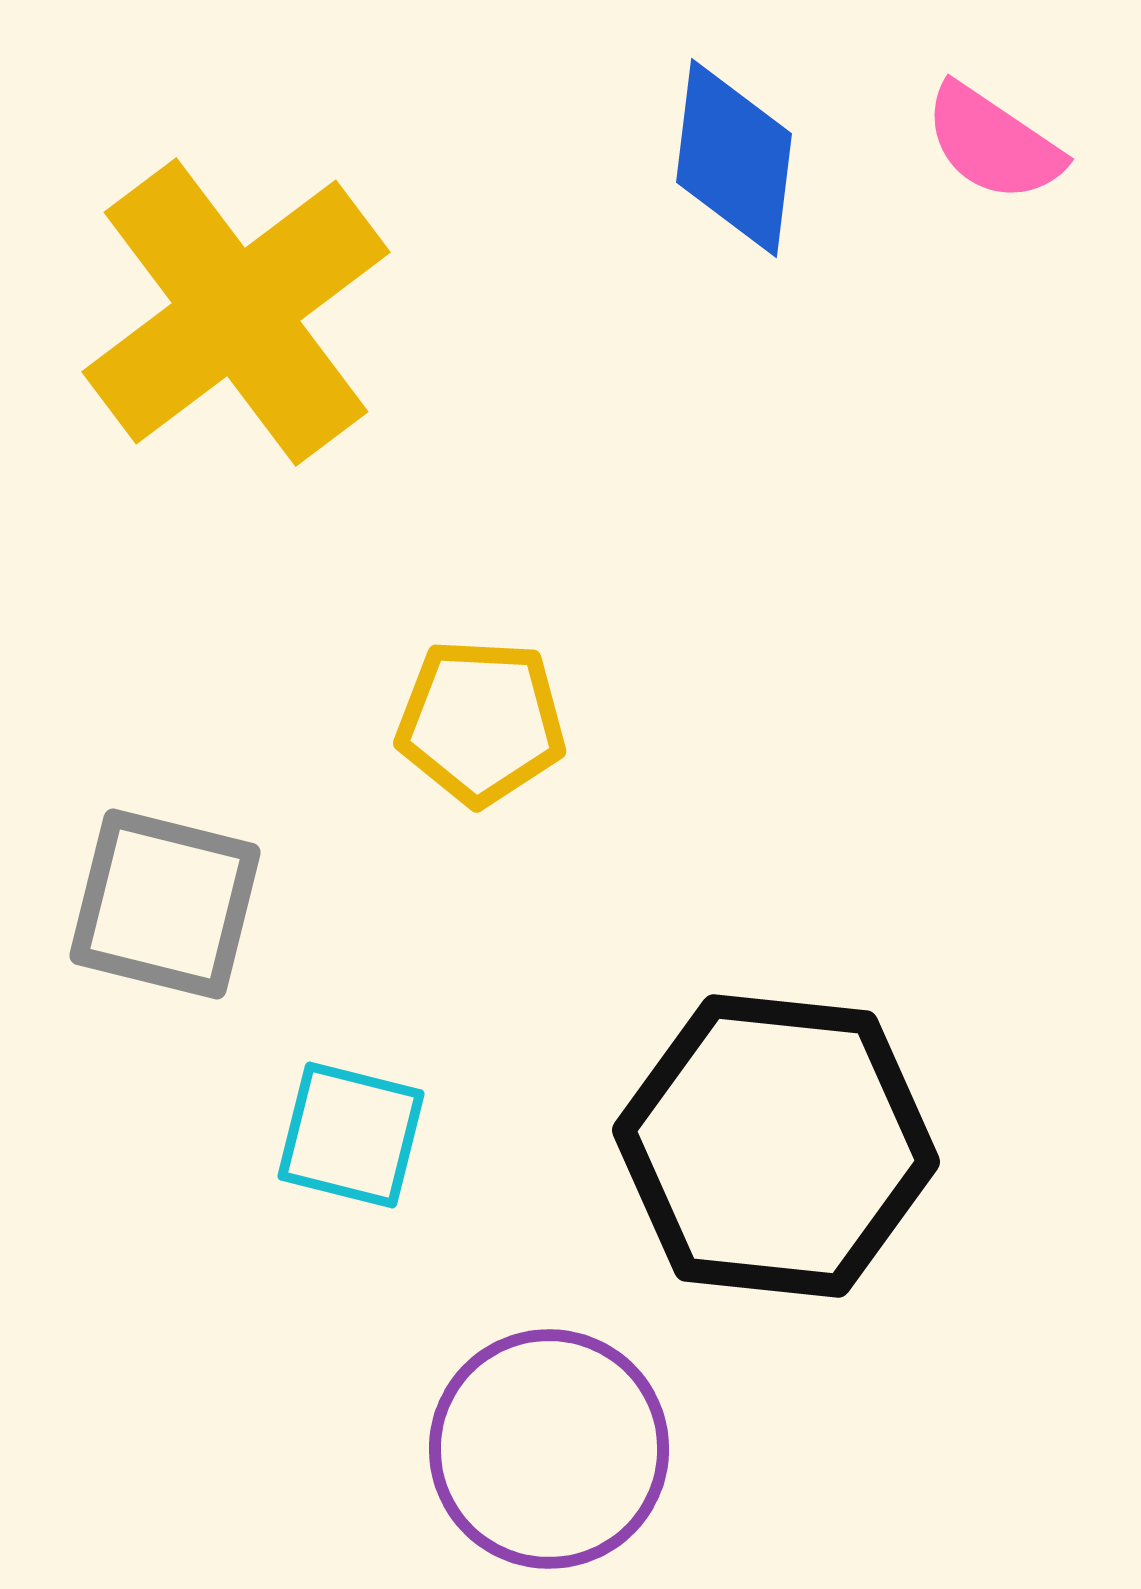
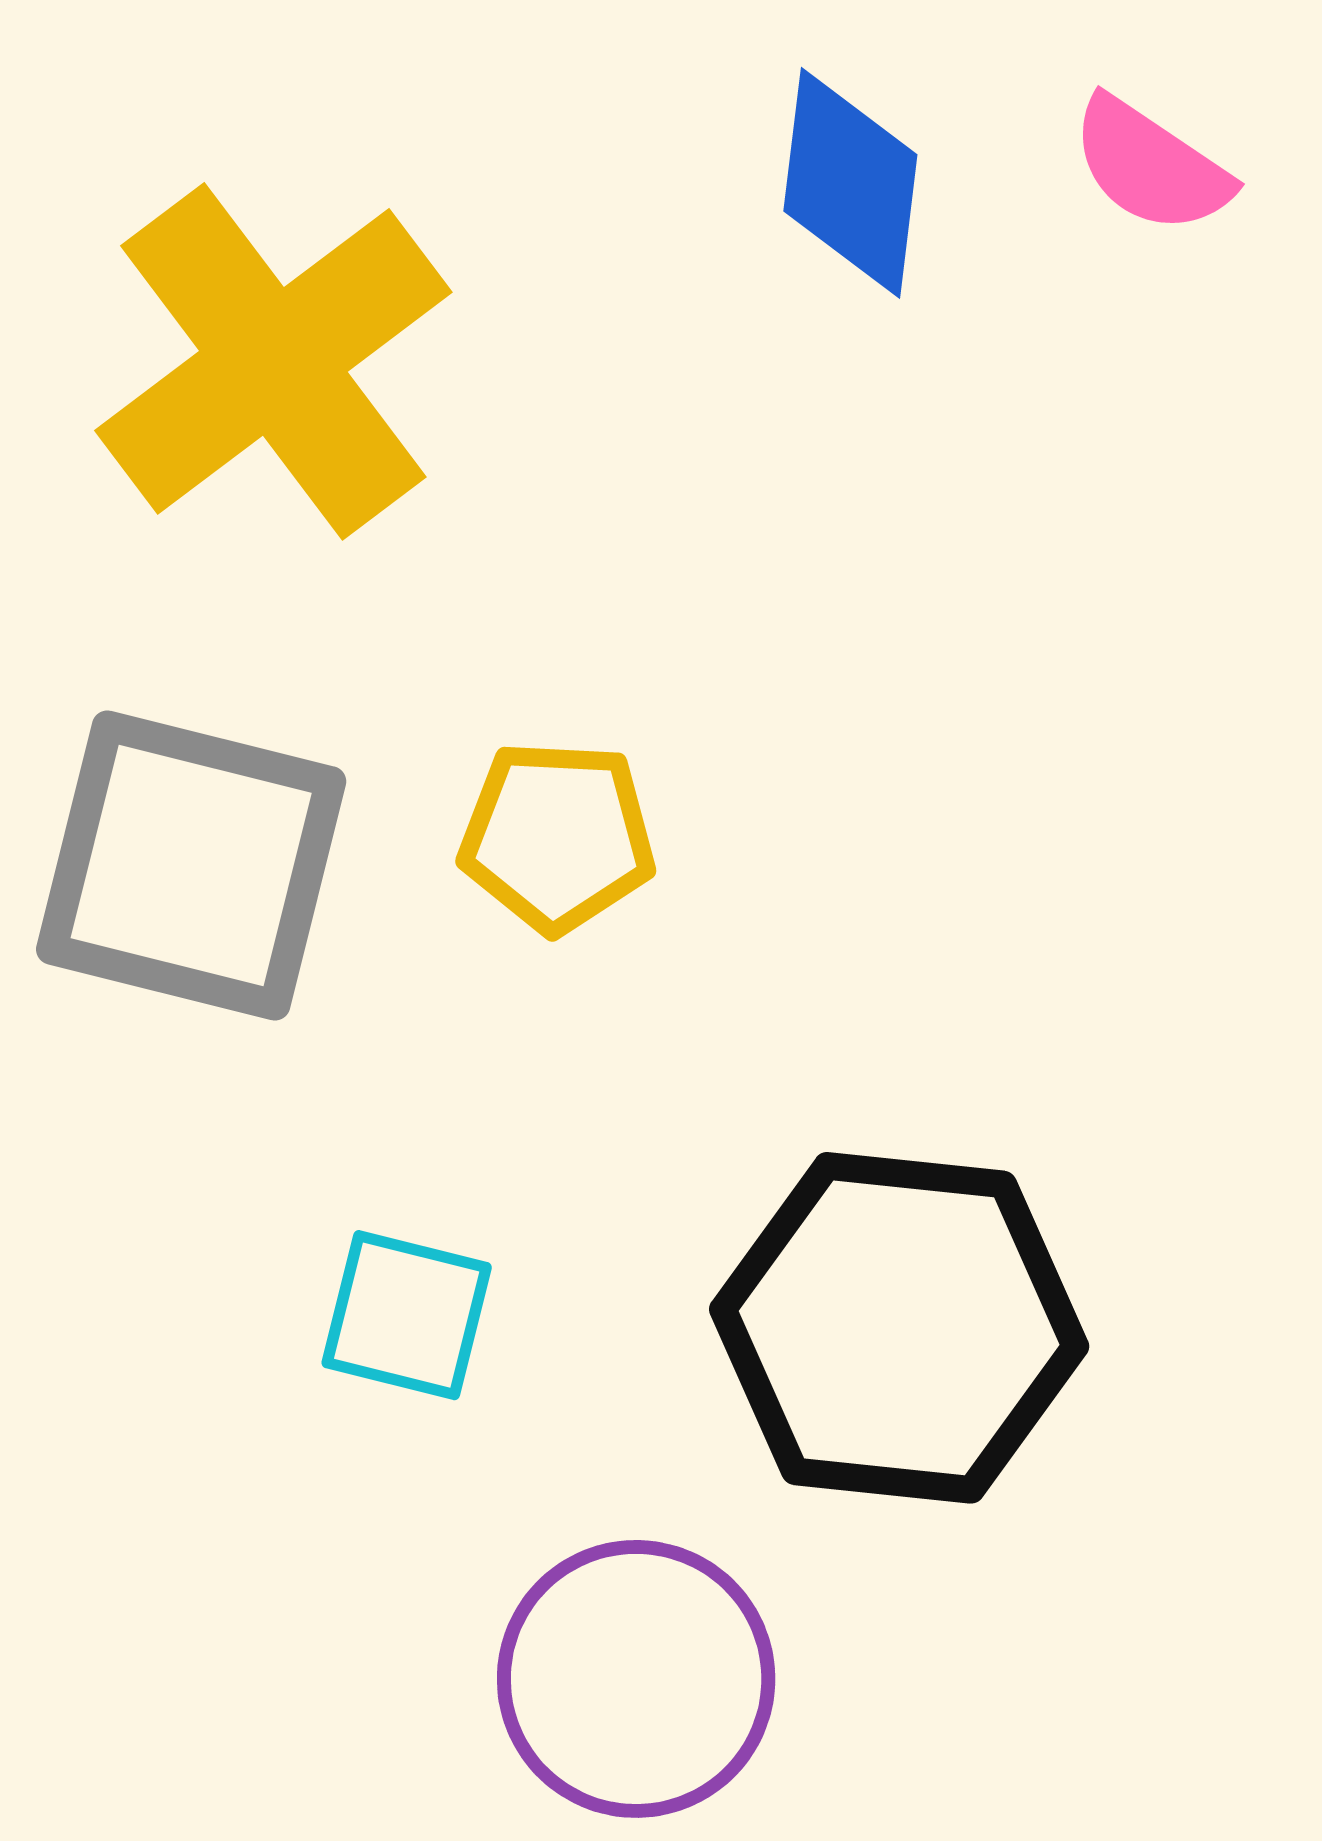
gray square: (165, 904) -> (191, 865), moved, size x1.4

